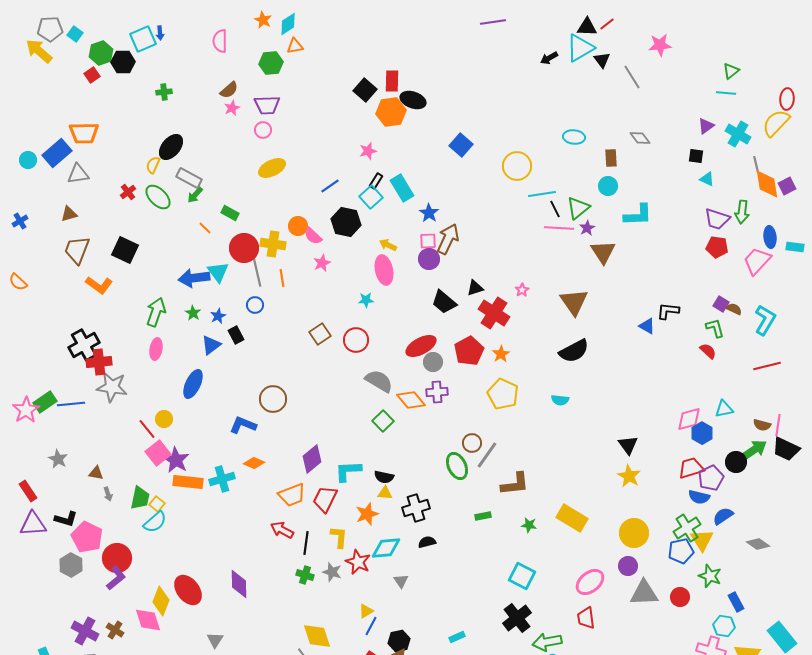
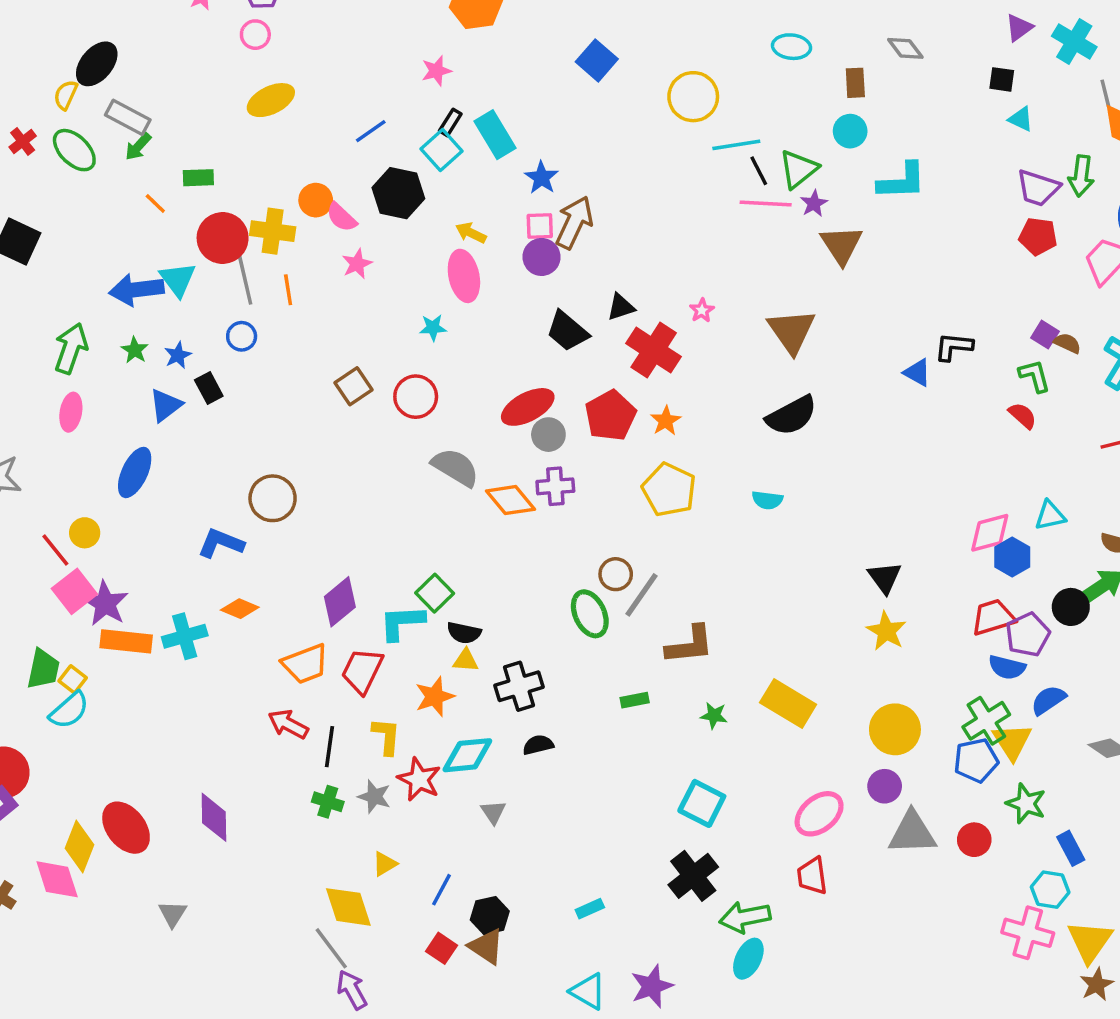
green rectangle: (230, 213) -> (198, 178), turned -30
green square: (383, 421) -> (435, 593), moved
yellow triangle: (366, 611) -> (385, 864), moved

